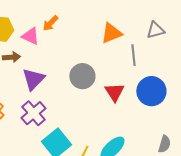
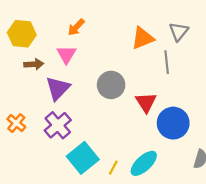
gray triangle: (155, 30) -> (179, 32), moved, turned -36
pink triangle: (30, 36) -> (66, 54), moved, turned 36
blue circle: (151, 91) -> (173, 123), moved

